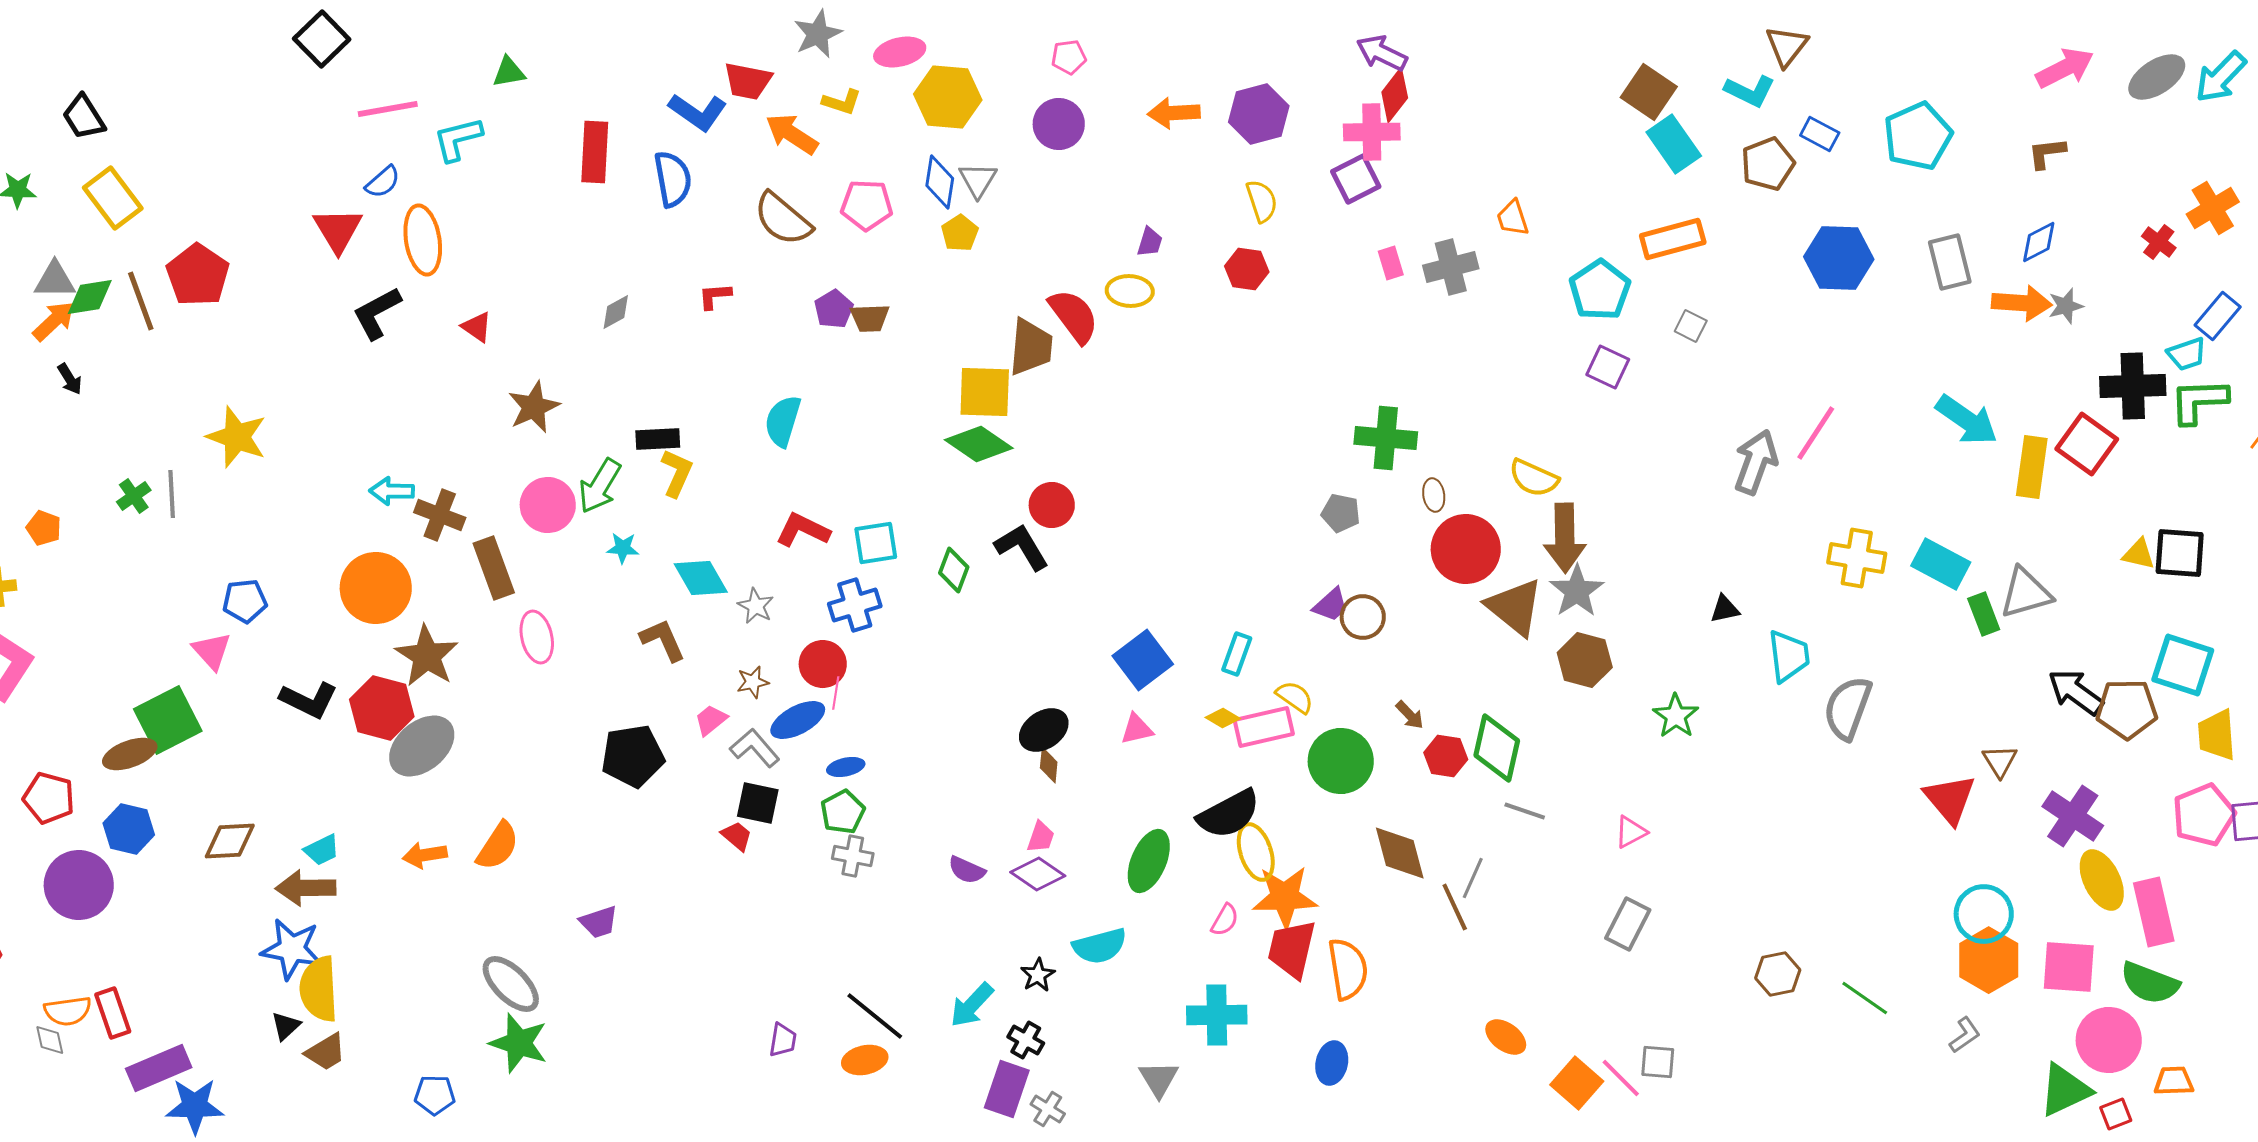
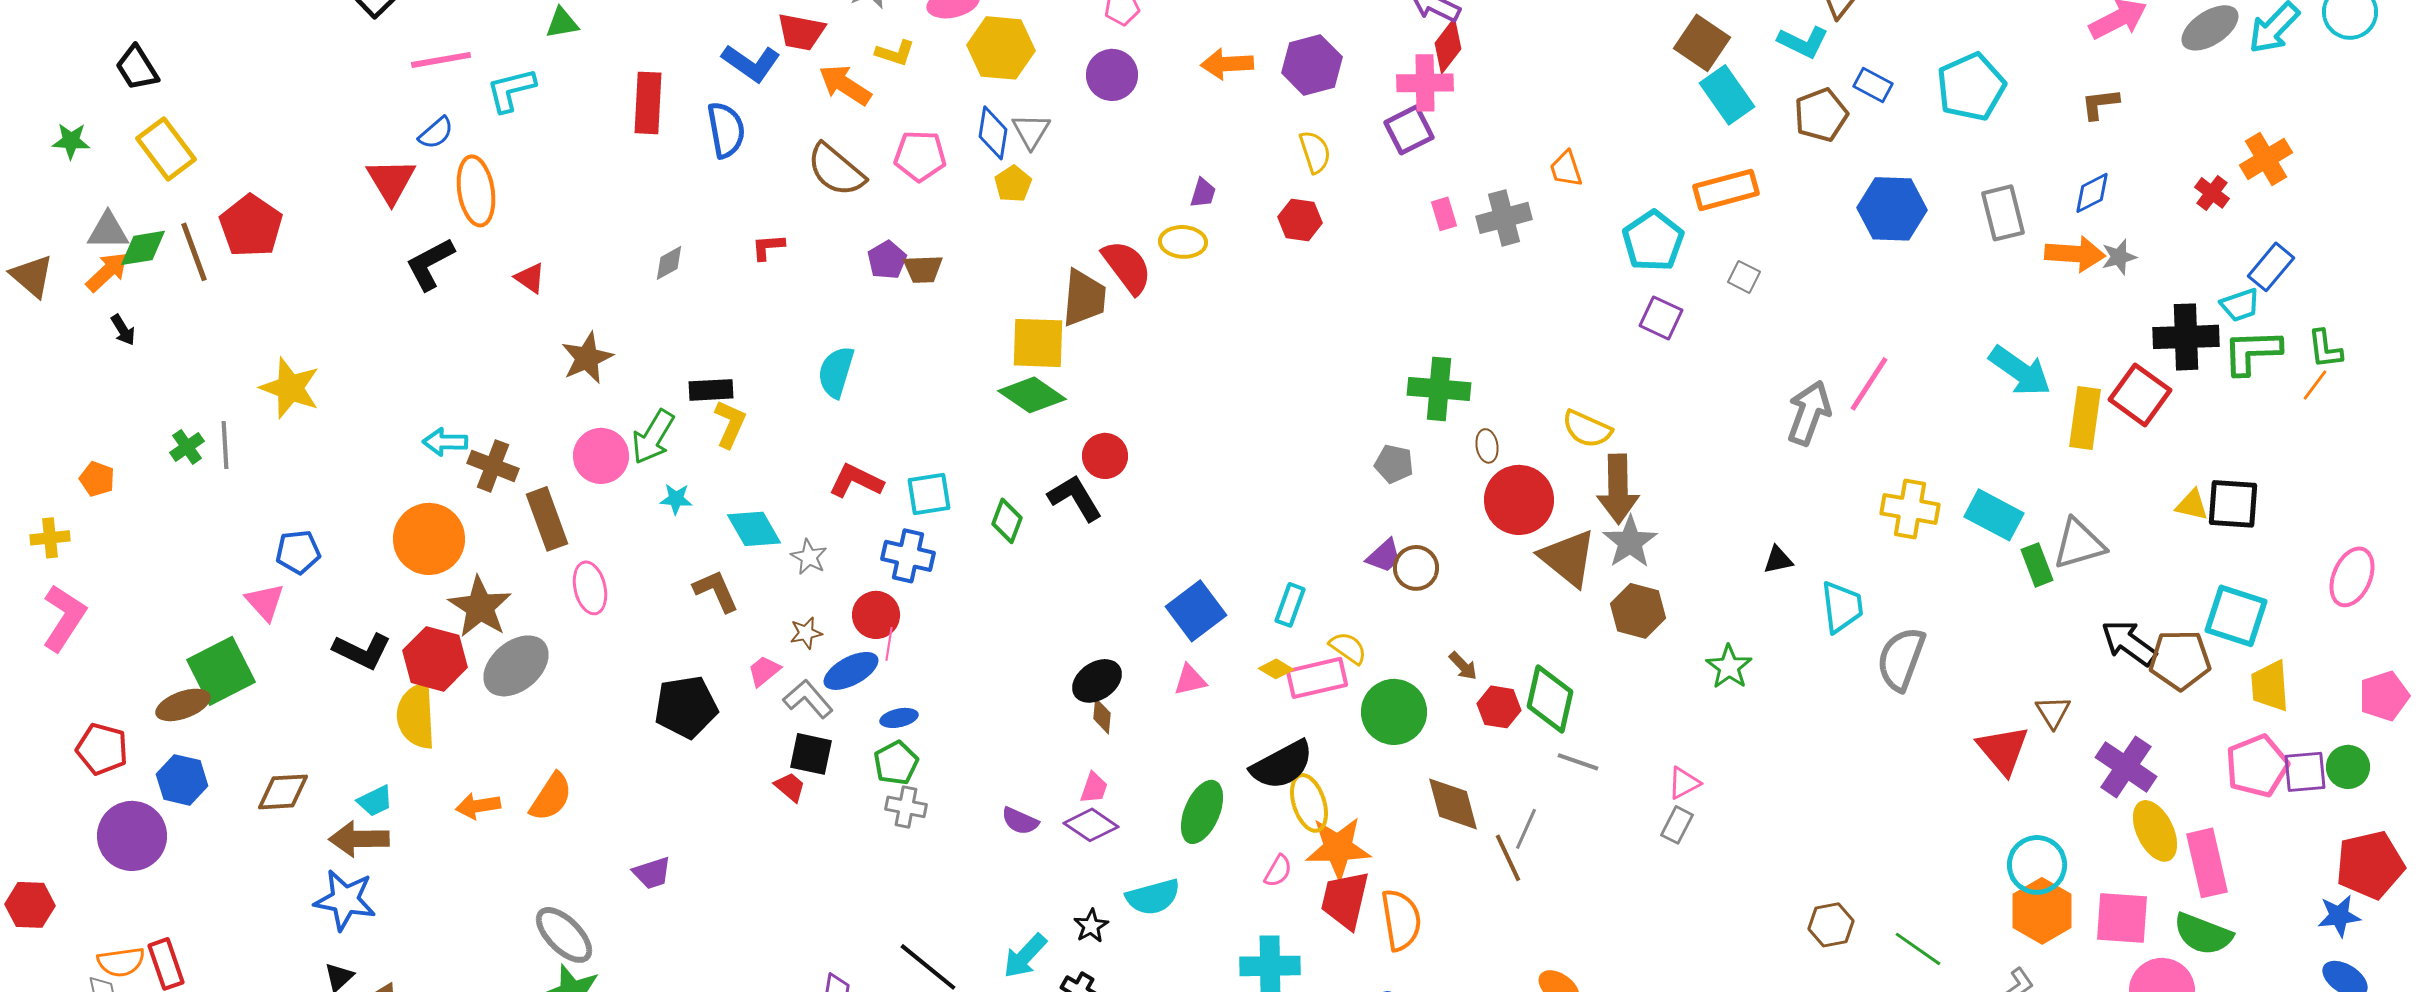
blue cross: (855, 605) -> (908, 556), turned 30
gray ellipse: (422, 746) -> (516, 666), moved
gray rectangle: (1628, 924) -> (1677, 825), moved, size x0.7
yellow semicircle: (319, 989) -> (416, 716), moved

